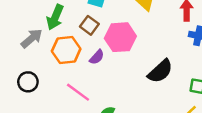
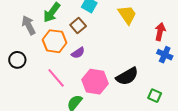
pink hexagon: (120, 37) -> (95, 82), moved
gray arrow: (32, 38) -> (29, 25), turned -90

